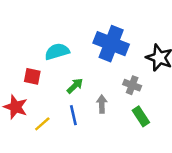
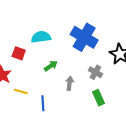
blue line: (73, 115) -> (43, 103), moved
yellow line: (42, 124) -> (21, 92), turned 48

